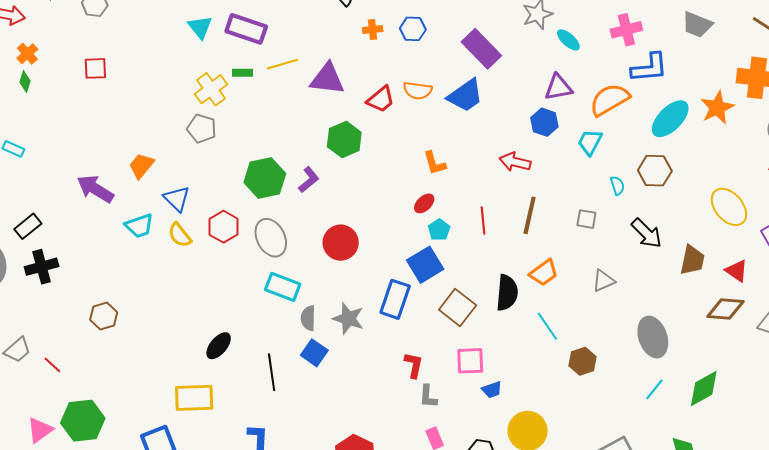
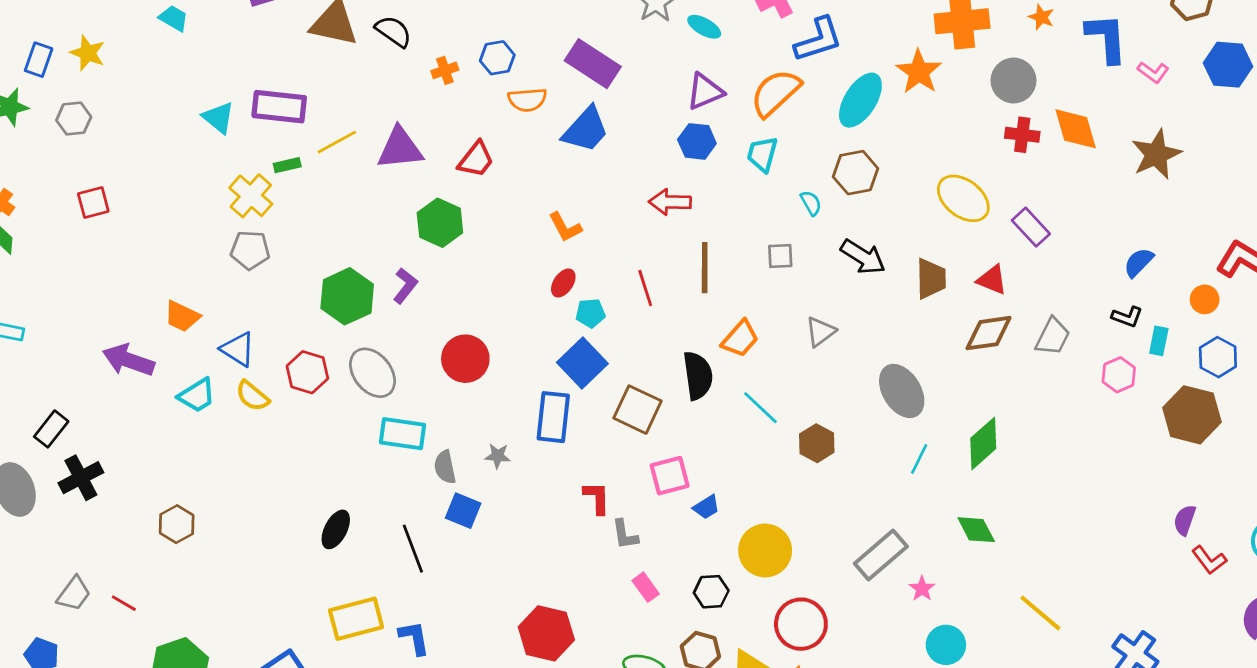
orange semicircle: (418, 90) -> (527, 100), moved
orange trapezoid: (141, 166) -> (182, 316), turned -92
cyan pentagon: (439, 230) -> (590, 313), turned -30
gray star: (348, 318) -> (498, 456), size x0.6
yellow rectangle: (194, 398) -> (356, 619), moved

